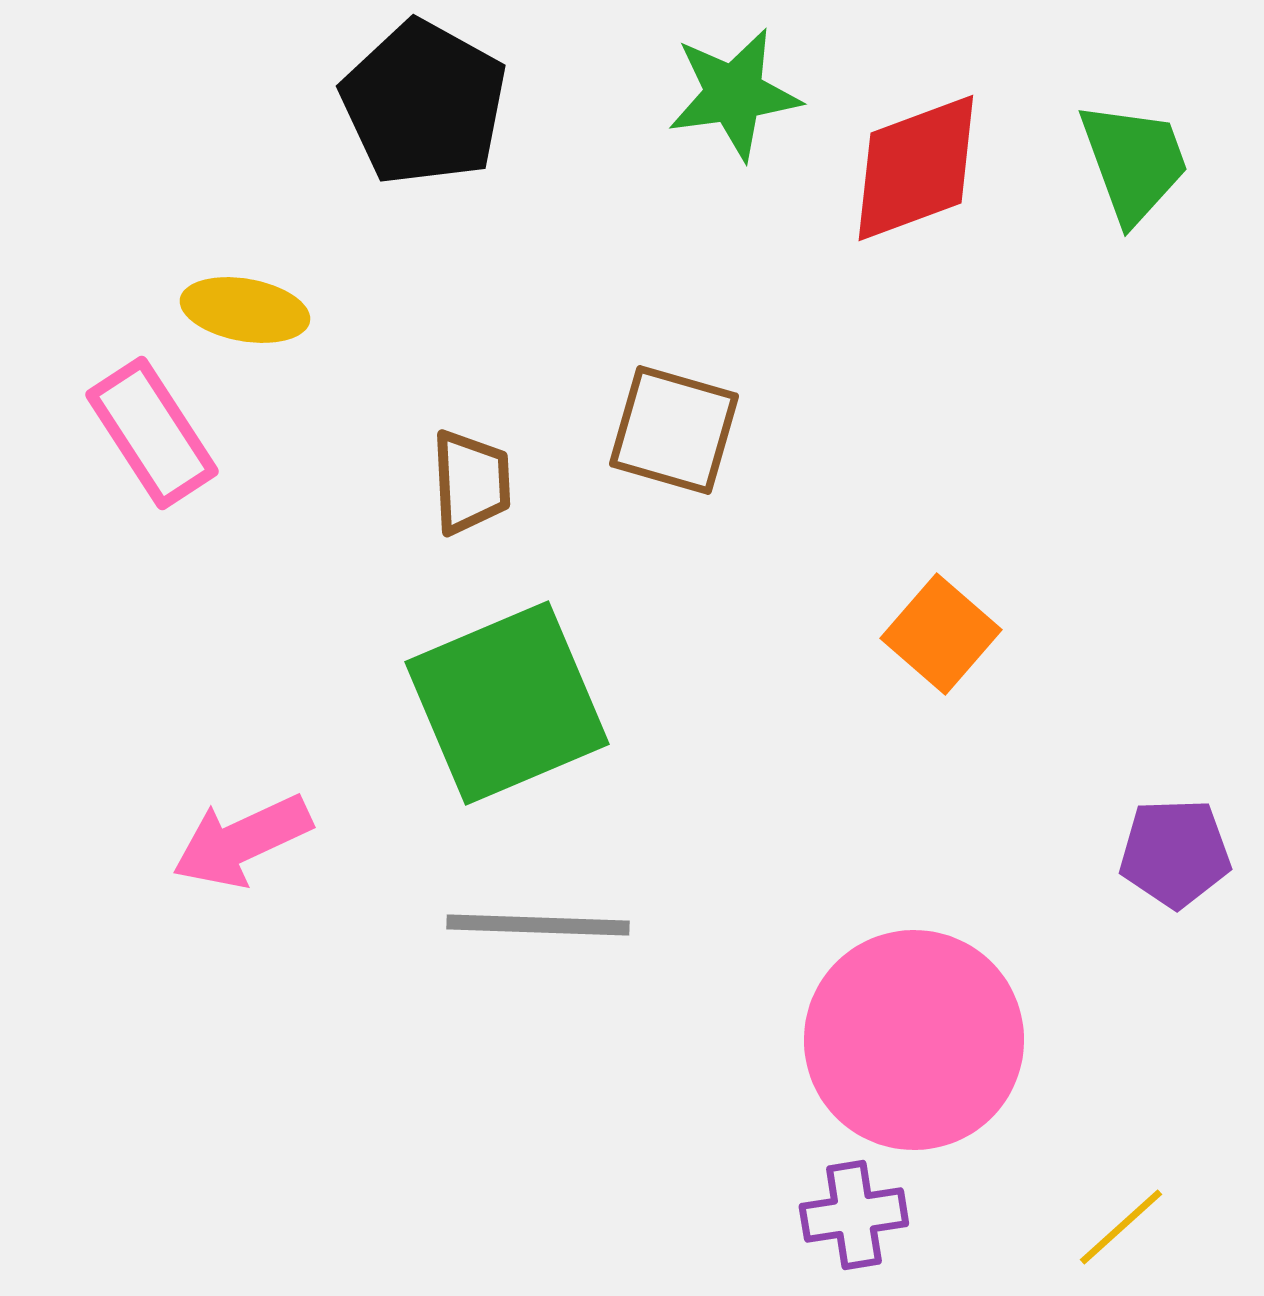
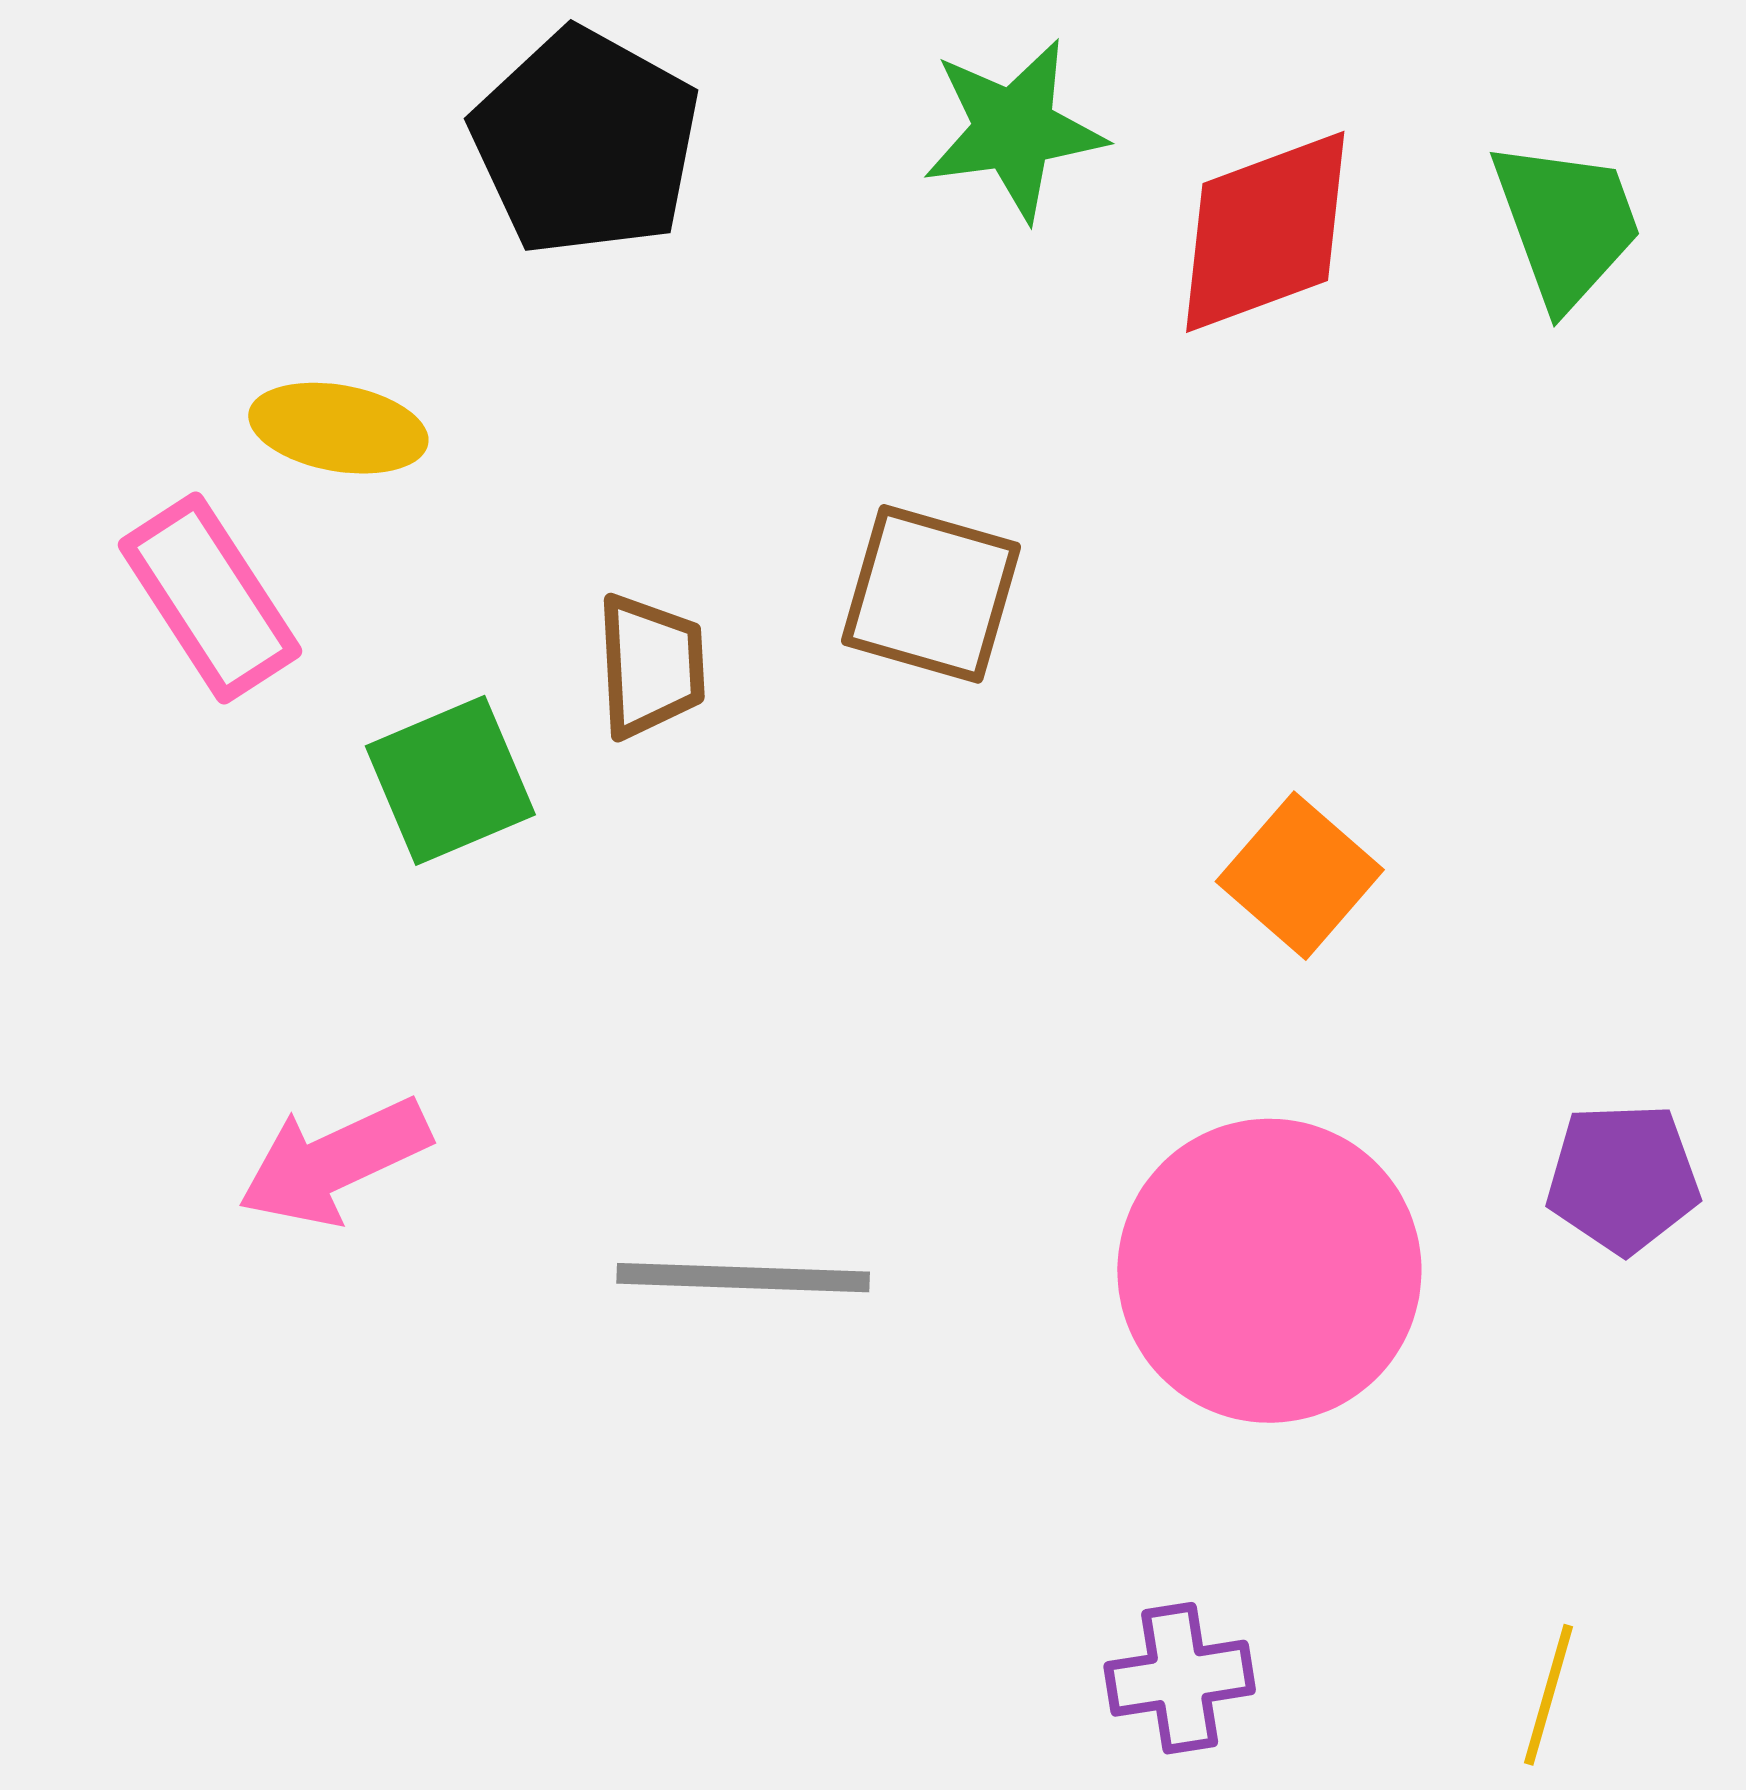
green square: (507, 703) -> (450, 780), moved, size x0.6
pink circle: (914, 1040) -> (1269, 1271), moved
yellow line: (1121, 1227) -> (1548, 1695), turned -32

